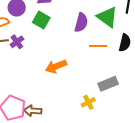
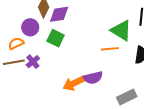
purple semicircle: (81, 23) -> (93, 78), moved, turned 66
orange line: (98, 46) -> (110, 49), moved

